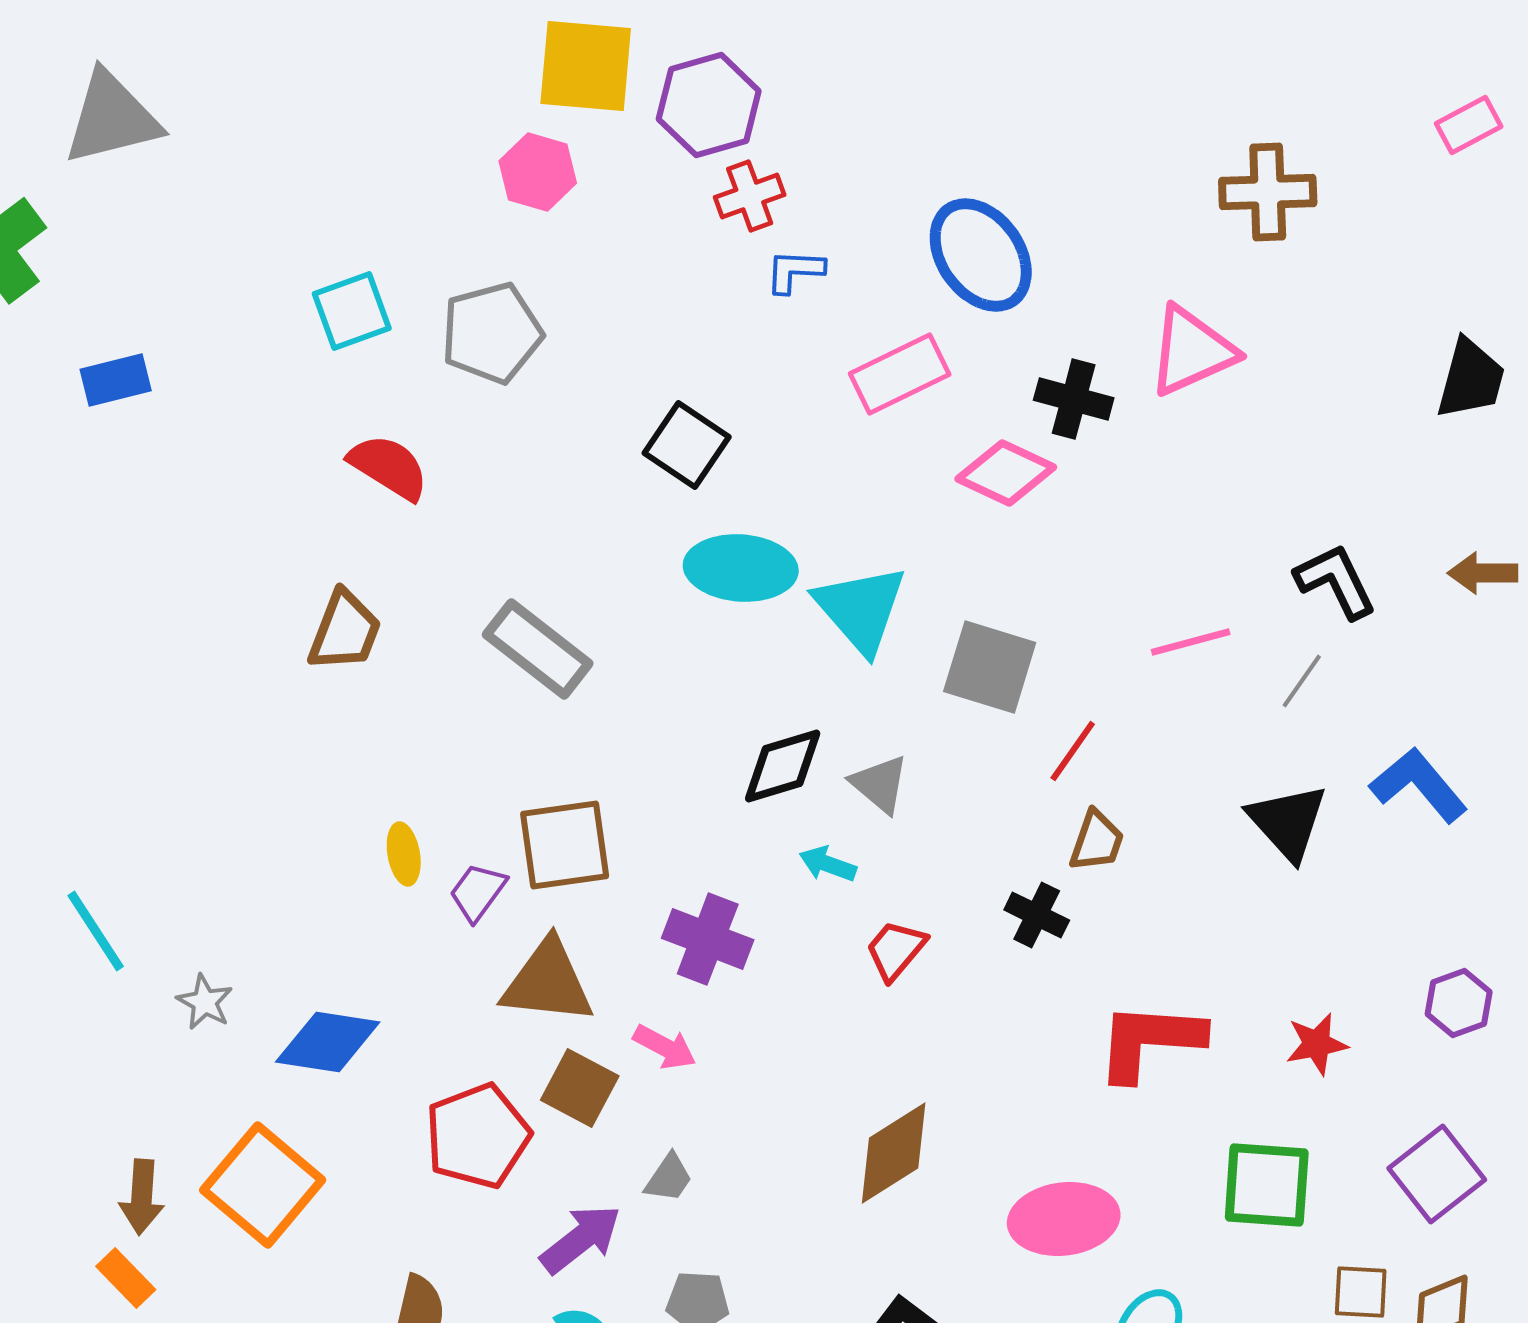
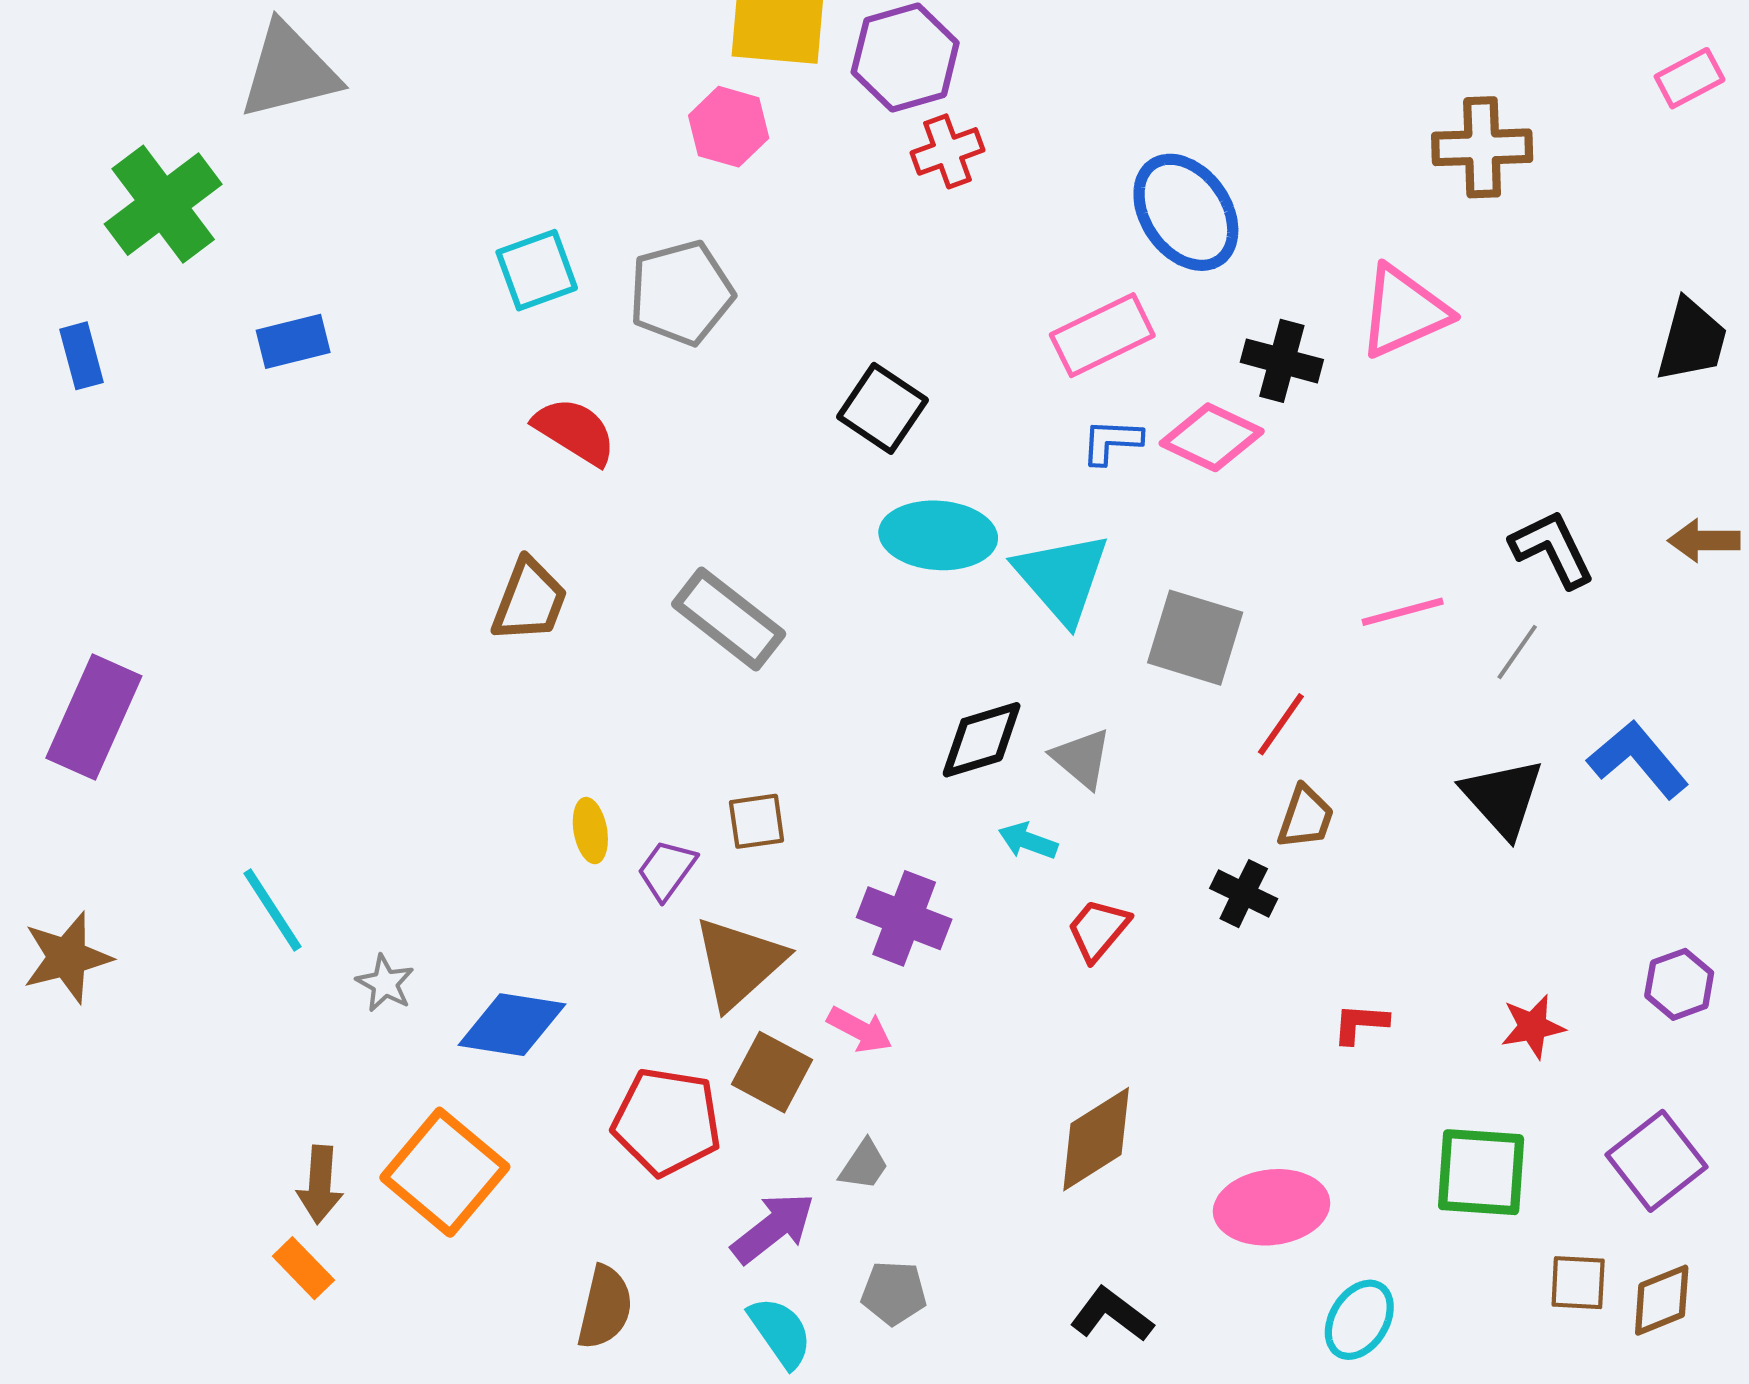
blue L-shape: (795, 271) -> (1112, 441), moved
brown square: (565, 845) -> (757, 821), size x0.6
brown triangle: (548, 982) -> (739, 963), turned -48
red L-shape: (1150, 1041) -> (1360, 1024), size x0.5
red pentagon: (478, 1136) -> (667, 1122), turned 30

